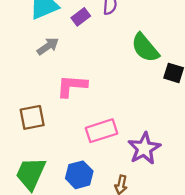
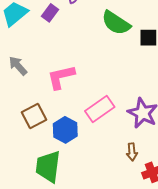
gray arrow: (48, 46) -> (18, 66), moved, turned -80
blue hexagon: (79, 175) -> (65, 130), moved

